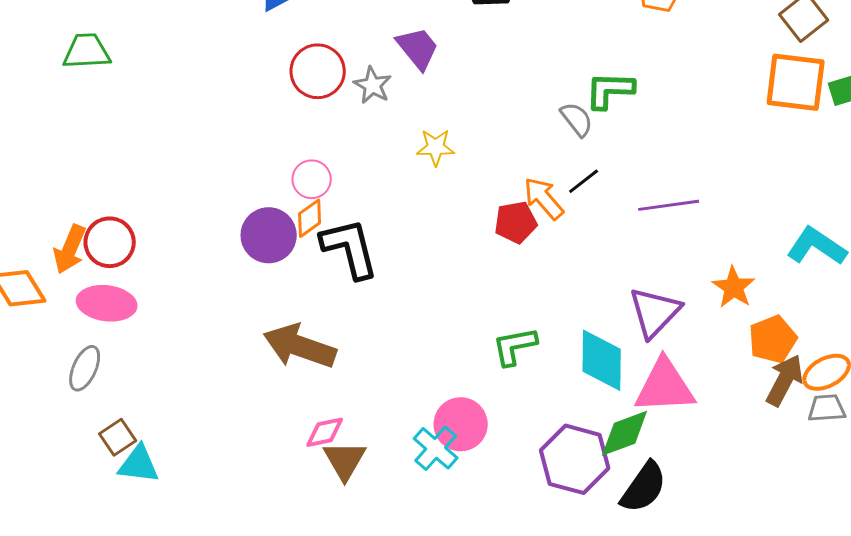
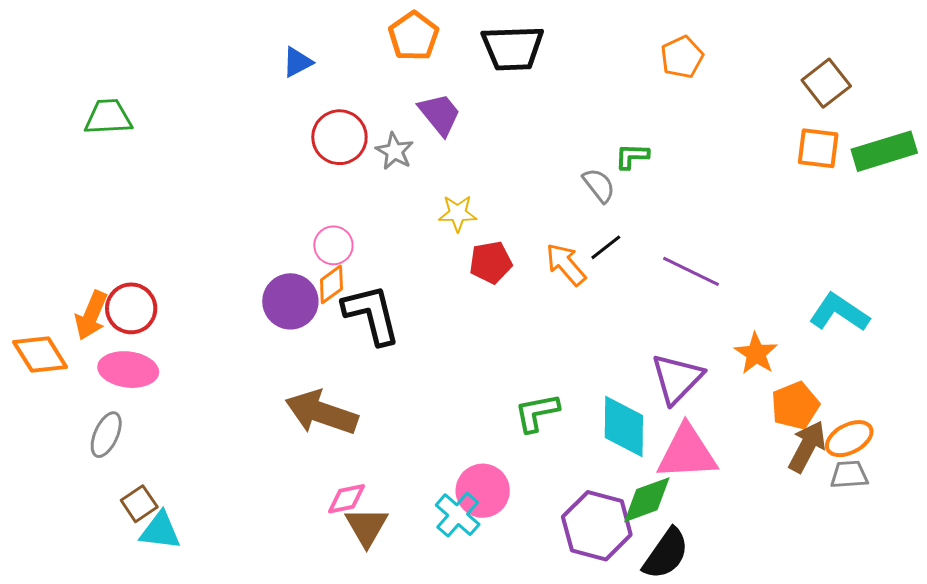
orange square: (796, 82) -> (818, 148), size x0.7
green L-shape: (610, 90) -> (632, 156), size x0.7
purple line: (669, 205) -> (691, 271), turned 34
red pentagon: (516, 222) -> (491, 262), moved

